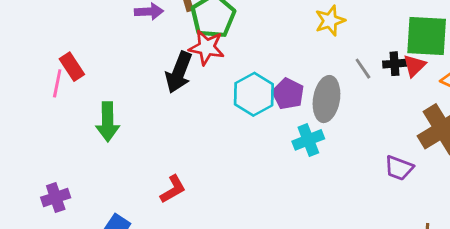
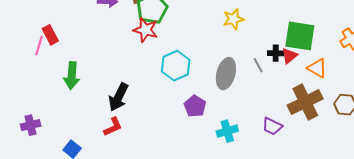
gray line: (363, 69) -> (258, 65), moved
black arrow: (179, 72) -> (118, 97), moved
purple pentagon: (288, 94) -> (195, 106), moved
cyan cross: (308, 140) -> (227, 131), moved

